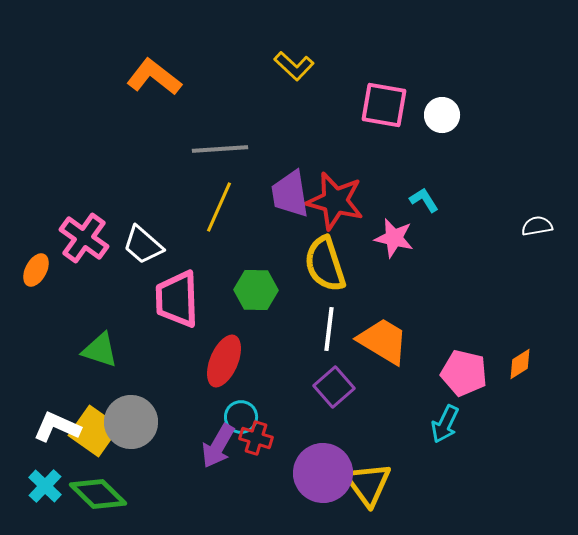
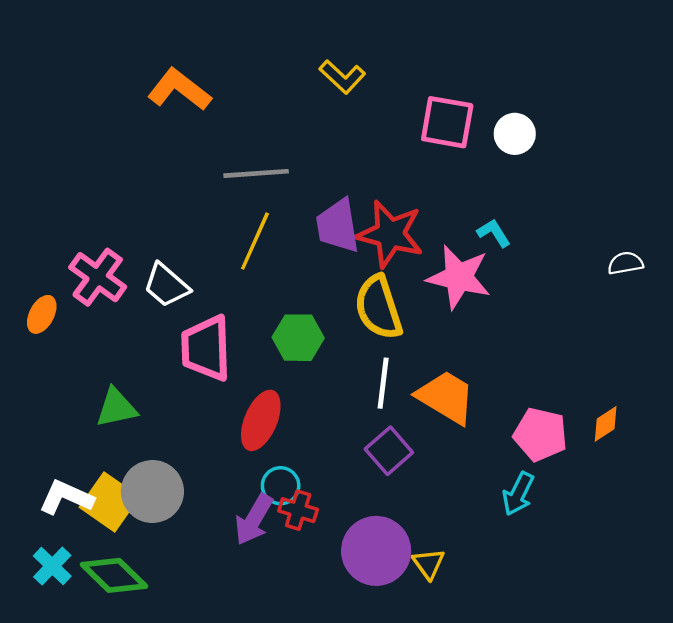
pink star: (394, 238) -> (459, 277), size x1.4
green triangle: (100, 350) -> (116, 408), turned -30
yellow triangle: (368, 484) -> (429, 564), size x0.6

